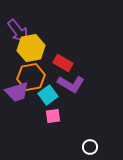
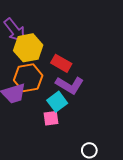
cyan square: (48, 95) -> (57, 102), moved

